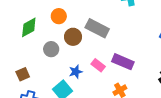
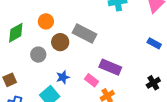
pink rectangle: (98, 65) -> (91, 80), moved

